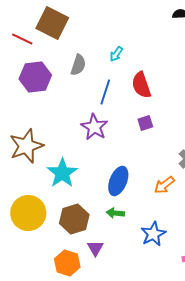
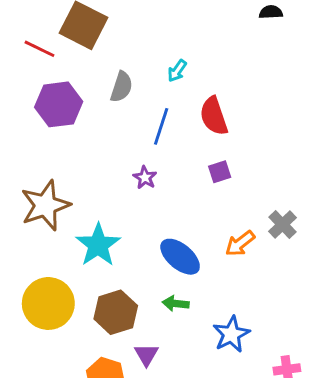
purple star: (94, 127) -> (145, 178), size x0.6
blue ellipse: (118, 181) -> (180, 257), turned -72
orange arrow: (164, 185) -> (240, 243), moved

